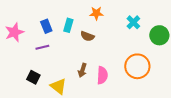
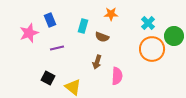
blue rectangle: (46, 26) -> (50, 20), moved
orange circle: (137, 66) -> (152, 49), moved
brown arrow: (82, 70) -> (97, 62), moved

